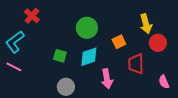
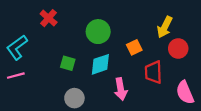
red cross: (32, 16) -> (49, 18), moved
yellow arrow: (146, 24) -> (165, 27), turned 42
pink line: (14, 67) -> (16, 76), turned -42
pink semicircle: (164, 82) -> (185, 92), size x1.5

